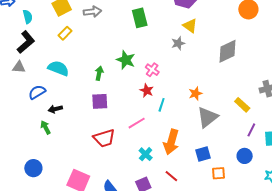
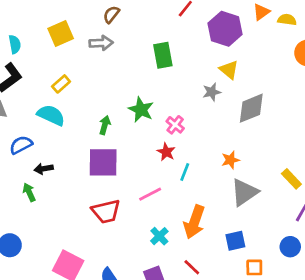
yellow rectangle: (65, 33) -> (61, 84), moved
gray diamond: (227, 51) -> (251, 108), moved
purple square: (100, 101) -> (103, 162), size x1.4

